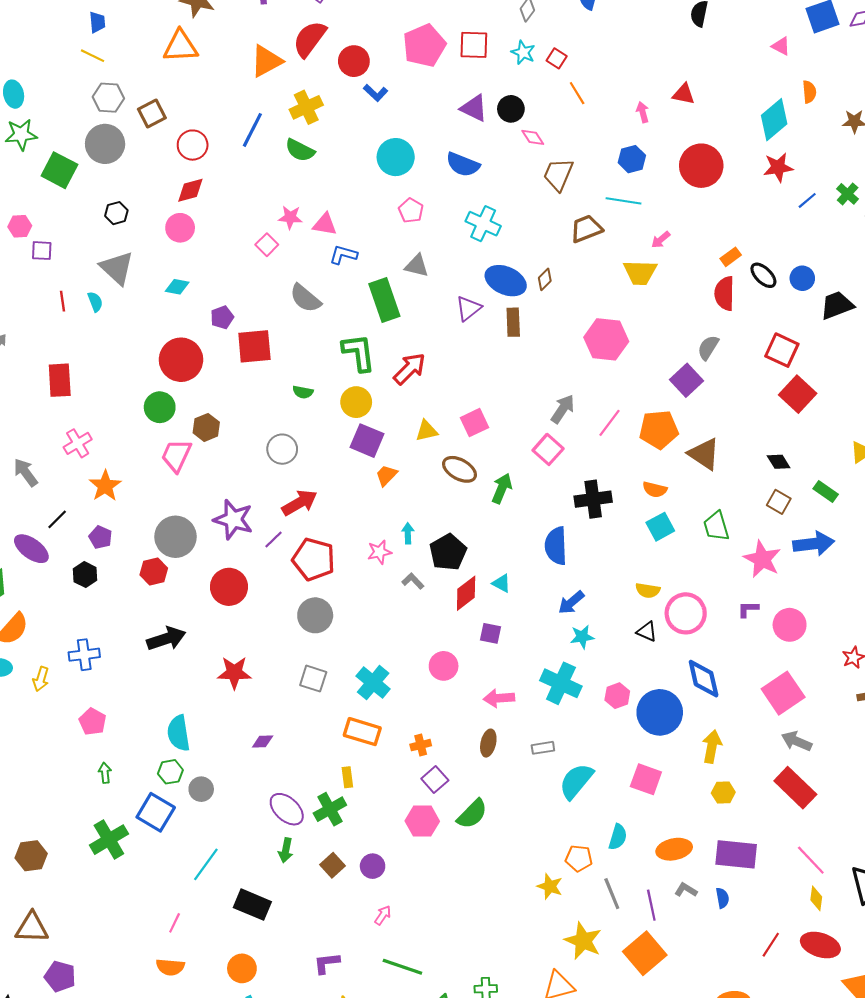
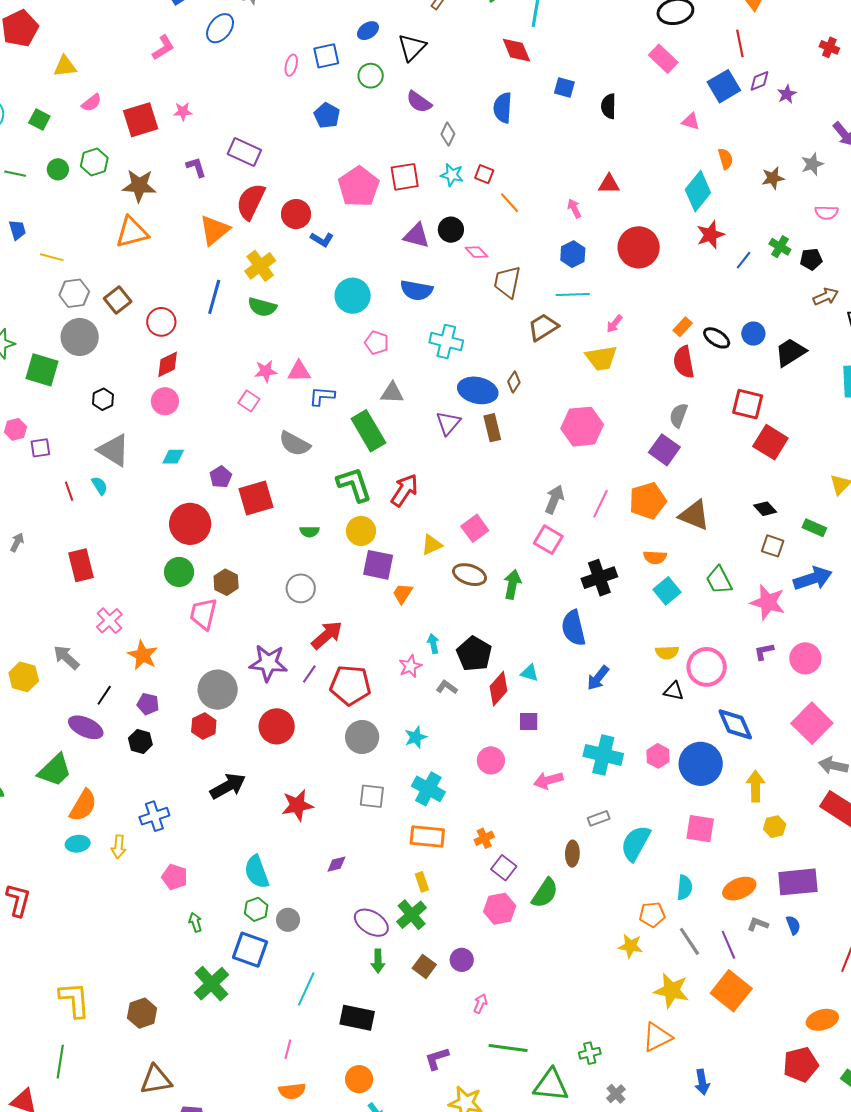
blue trapezoid: (97, 22) -> (17, 230), moved
cyan star: (582, 637) -> (416, 737), moved
brown ellipse: (488, 743) -> (572, 854), moved

